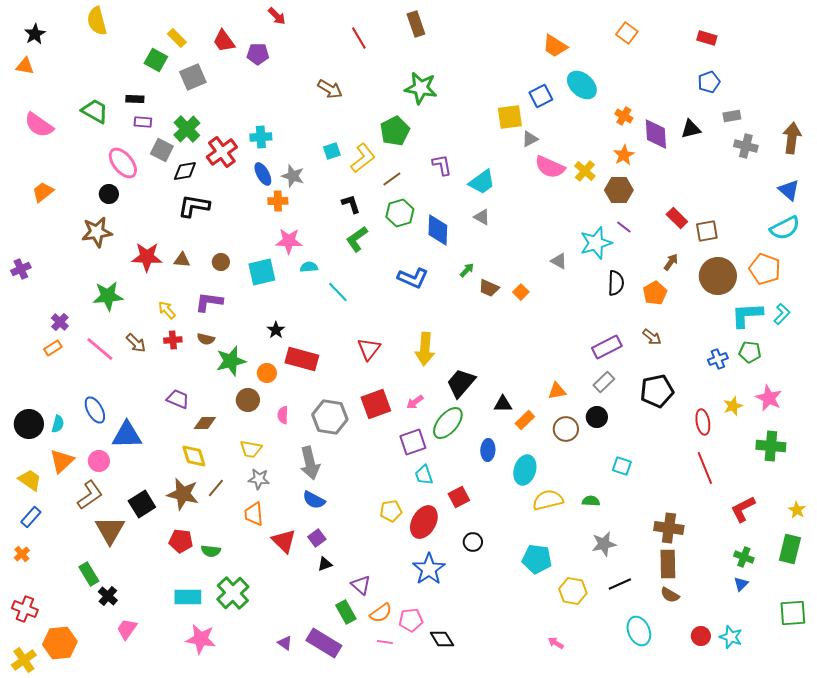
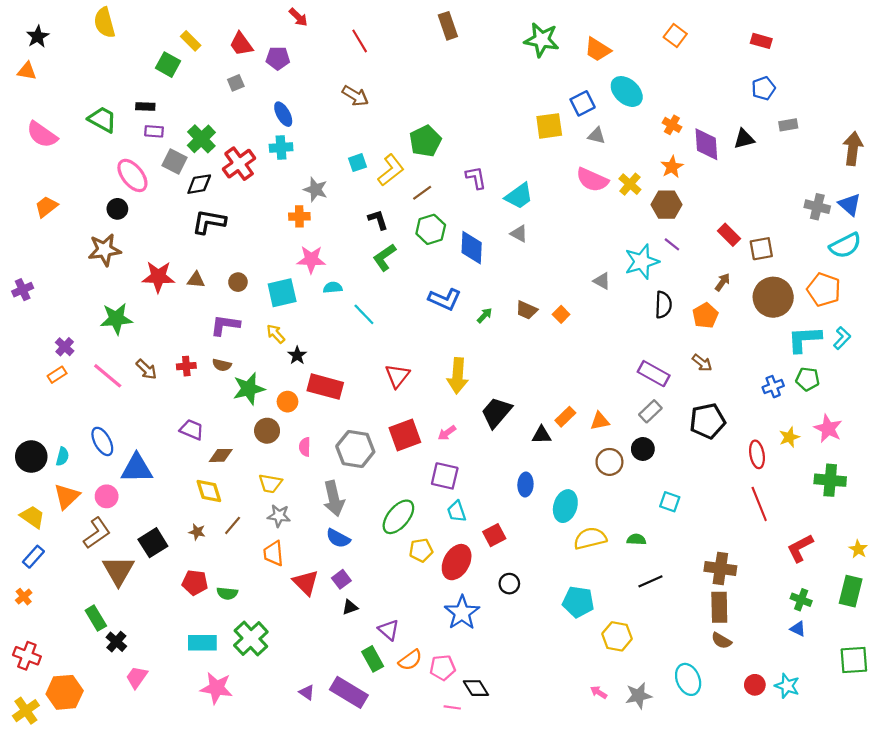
red line: (359, 38) -> (360, 41), moved
gray square: (193, 77) -> (236, 83), moved, size x0.6
green star: (421, 88) -> (542, 40), moved
gray triangle: (530, 139) -> (597, 136), moved, turned 42
gray cross: (746, 146) -> (817, 207), moved
blue ellipse: (263, 174) -> (283, 114), moved
green arrow: (467, 270) -> (485, 315), moved
yellow arrow: (167, 310) -> (276, 334), moved
purple rectangle: (607, 347) -> (654, 374), turned 56
orange rectangle: (525, 420) -> (565, 417), moved
green ellipse: (448, 423) -> (398, 517), moved
purple square: (413, 442) -> (445, 476), turned 32
brown star: (183, 494) -> (197, 532), size x0.5
gray star: (604, 544) -> (639, 696), moved
black line: (620, 584) -> (650, 581), moved
blue triangle: (741, 584) -> (798, 629), turned -49
pink line: (385, 642) -> (452, 707), moved

